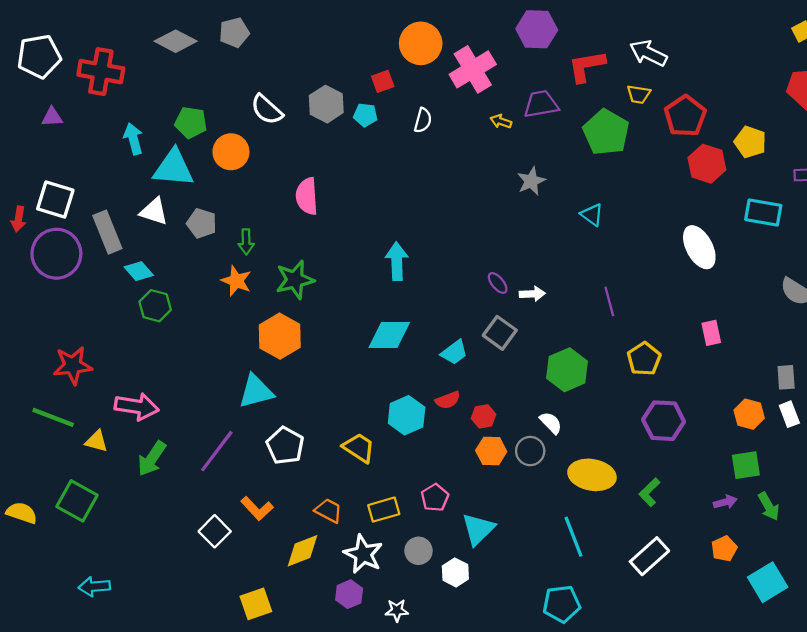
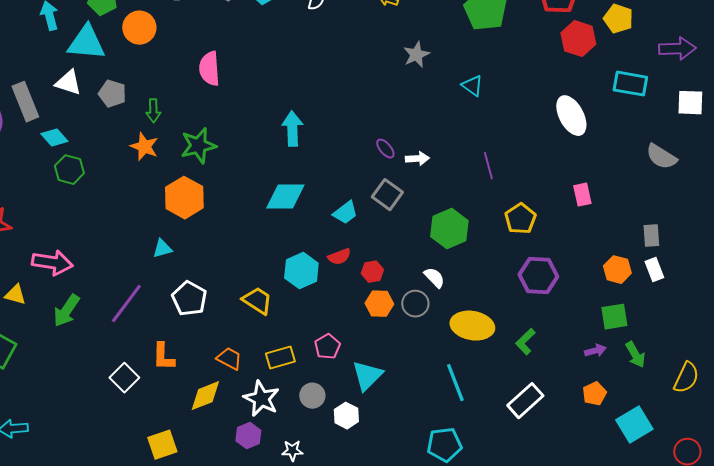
cyan triangle: (256, 391) -> (162, 249), size x0.6
orange L-shape: (257, 508) -> (163, 357), turned 44

